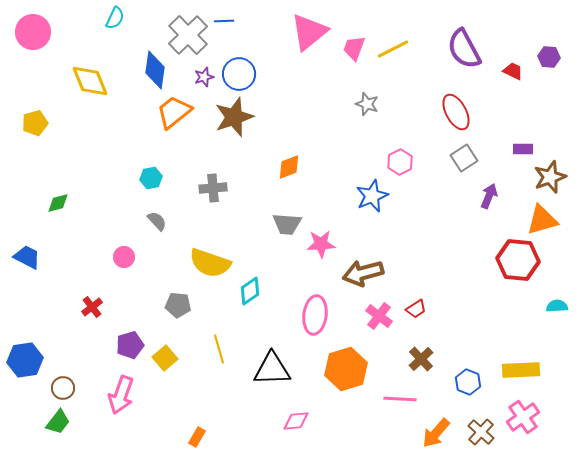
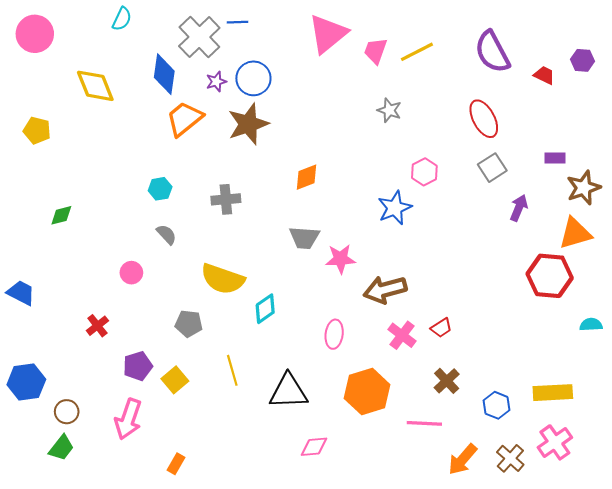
yellow pentagon: (35, 123) -> (37, 130), turned 30
blue trapezoid: (27, 257) -> (21, 293), moved
pink ellipse: (315, 315) -> (334, 334), size x0.7
orange rectangle: (197, 437) -> (176, 464), moved

